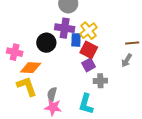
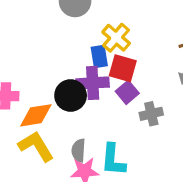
purple cross: (65, 28) -> (93, 83), moved
black circle: (46, 43) -> (71, 96), moved
cyan L-shape: (86, 104) -> (113, 160), moved

